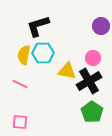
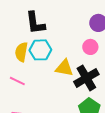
black L-shape: (38, 26) -> (35, 23), turned -80
pink circle: (93, 58) -> (90, 47), moved

